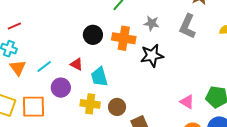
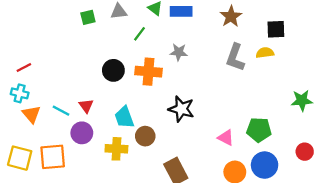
gray L-shape: (187, 26) -> (235, 57), moved
black star: (152, 56) -> (181, 109), moved, turned 30
red triangle: (77, 64) -> (86, 106), moved, turned 32
cyan line: (44, 67) -> (61, 111), turned 70
brown circle: (117, 107) -> (145, 136), moved

